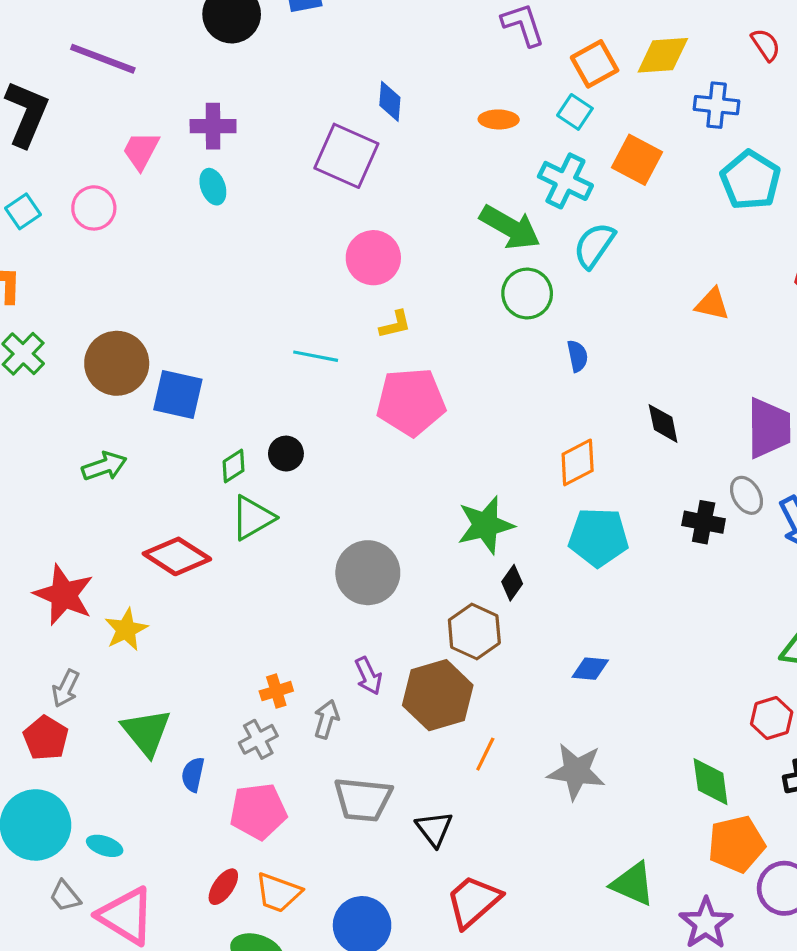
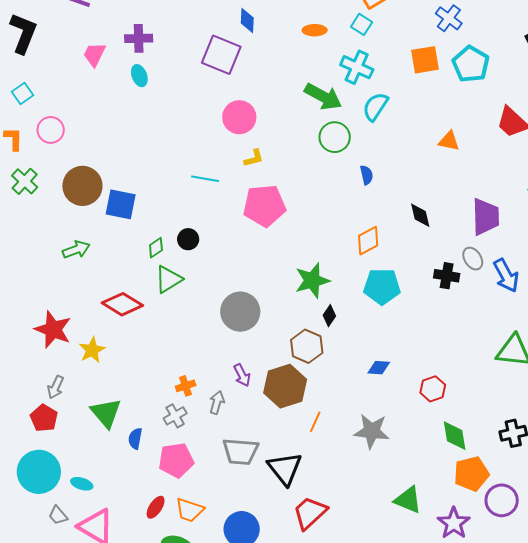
blue cross: (717, 105) -> (449, 18), turned 32
orange square: (637, 160) -> (425, 60), moved, turned -36
pink circle: (94, 208) -> (51, 130), moved
red hexagon: (772, 718) -> (433, 389), moved
black triangle: (434, 829) -> (285, 469), size x1.5

